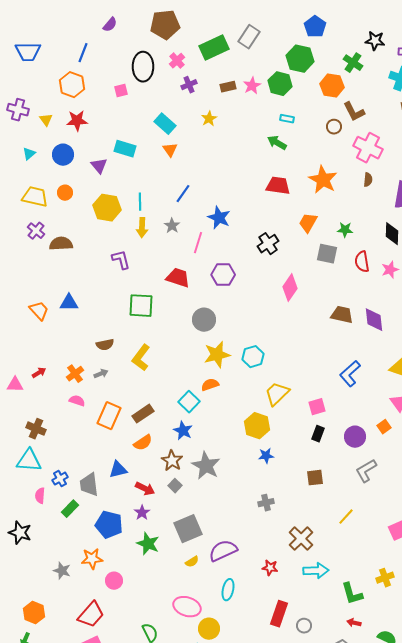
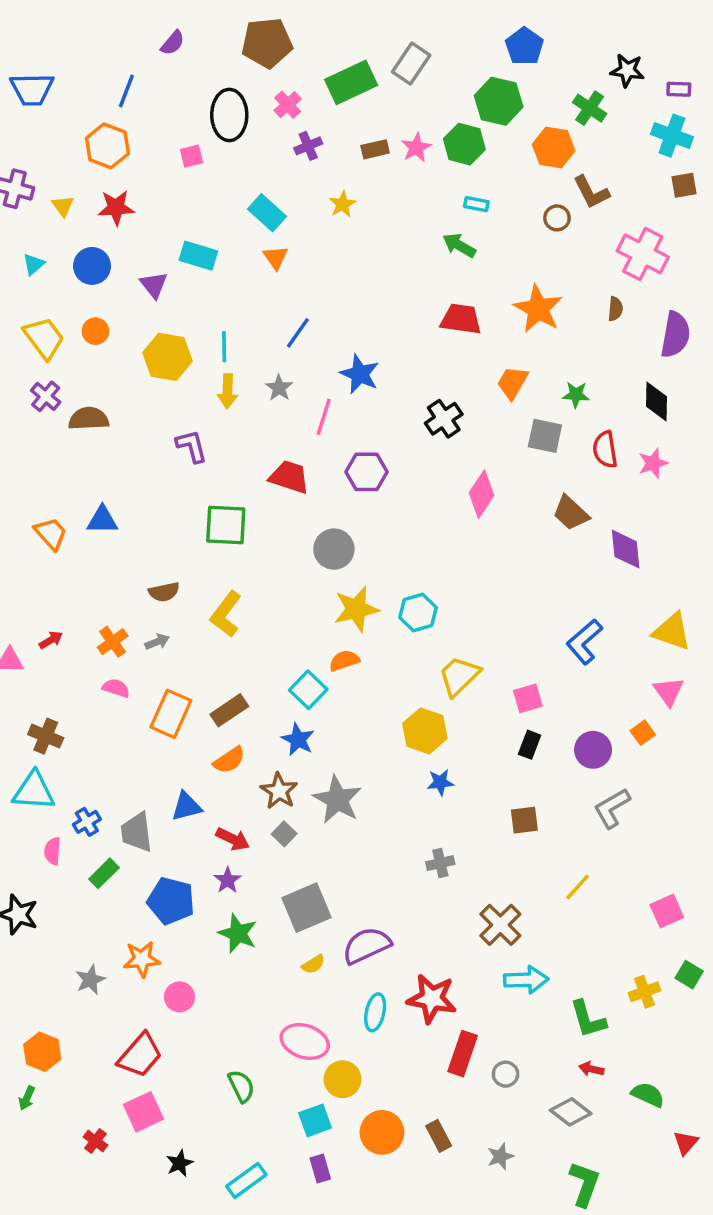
pink cross: (368, 148) -> (643, 254), moved
yellow trapezoid: (35, 197) -> (44, 338), turned 40
brown trapezoid: (342, 315) -> (571, 513), moved, turned -150
red star: (270, 568) -> (432, 999), moved, size x1.8
gray star: (62, 571) -> (90, 980), turned 30

